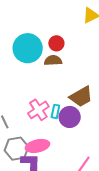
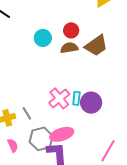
cyan circle: (28, 48) -> (43, 38), size x0.6
brown trapezoid: (81, 97) -> (96, 46), moved

